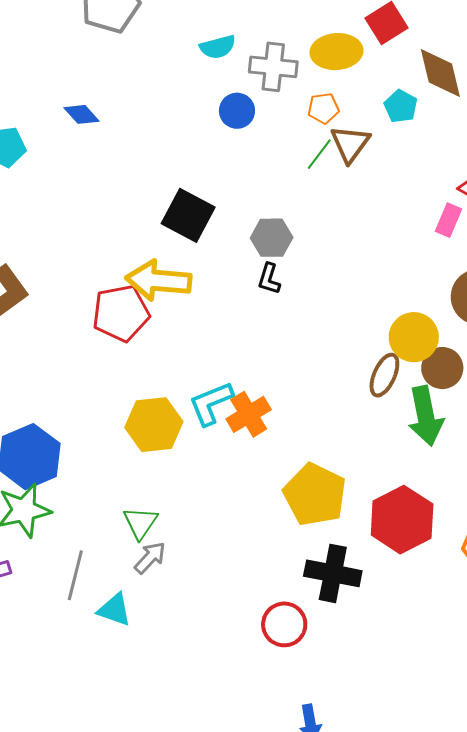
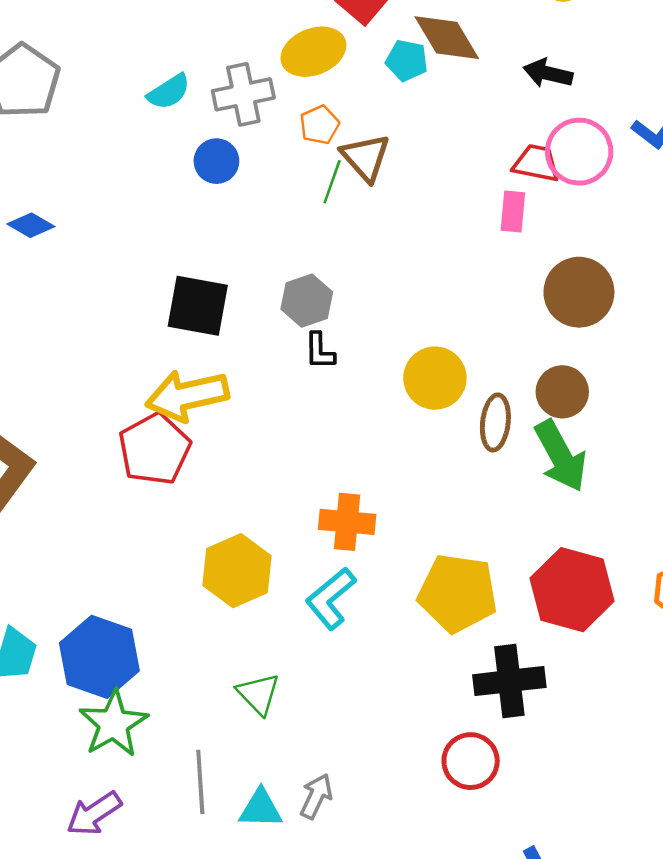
cyan pentagon: (401, 106) -> (407, 60), moved
yellow circle: (414, 337) -> (435, 378), moved
cyan L-shape: (211, 403) -> (331, 598), moved
orange cross: (249, 414) -> (347, 522), turned -36
gray arrow: (150, 558) -> (316, 796), moved

